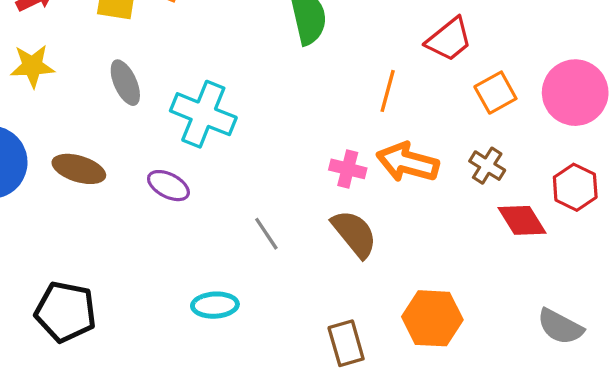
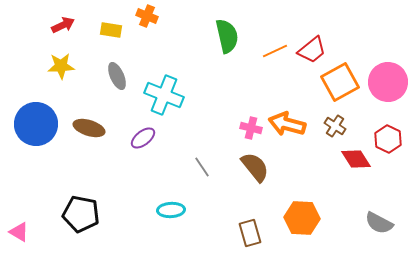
orange line: (388, 91) -> (275, 51), moved, turned 50
orange square: (495, 93) -> (340, 82), size x1.5
purple ellipse: (168, 186) -> (143, 138), turned -65

